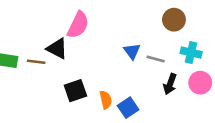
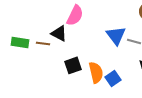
blue triangle: (132, 51) -> (116, 35), size x1.5
orange semicircle: (106, 100) -> (96, 72), size x1.5

